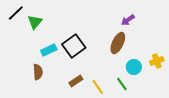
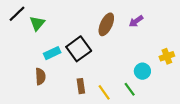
brown ellipse: (118, 43) -> (106, 24), moved
yellow cross: (157, 61) -> (167, 56), moved
brown rectangle: (76, 81) -> (81, 86), turned -64

